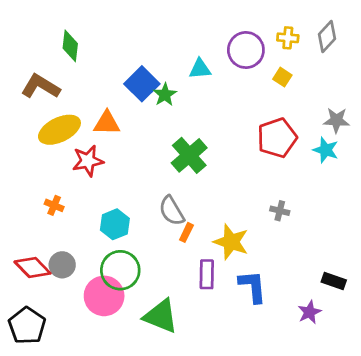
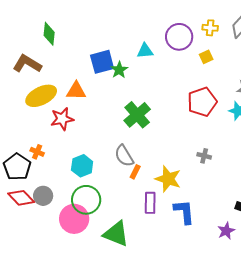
yellow square: (282, 77) -> (206, 57), turned 32
blue square: (142, 84) -> (102, 62), turned 30
black pentagon: (27, 326) -> (17, 167), moved

